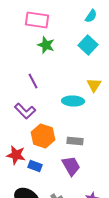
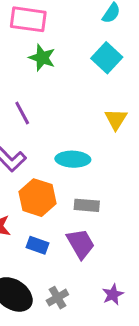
cyan ellipse: (73, 101) -> (73, 159), moved
blue rectangle: (35, 166) -> (38, 245), moved

